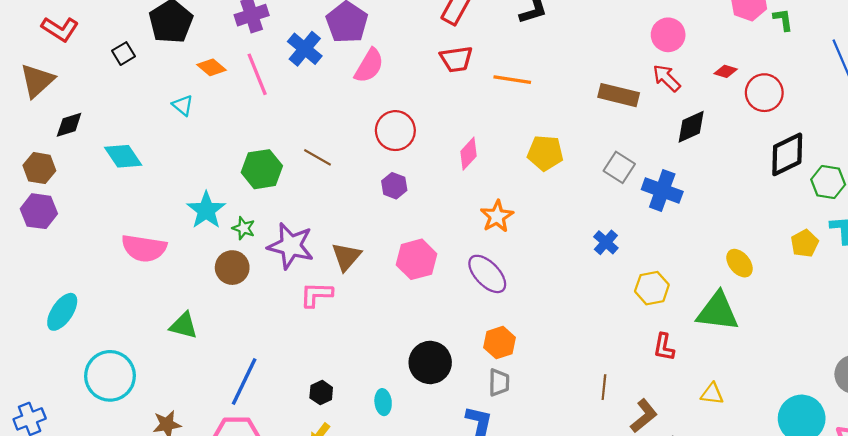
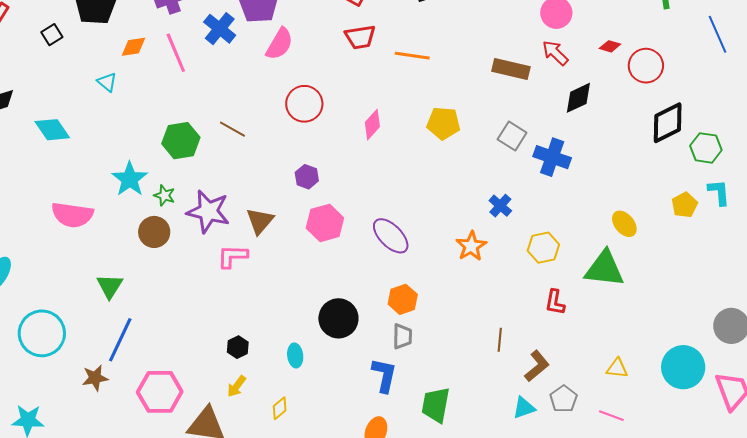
orange diamond: (212, 67) -> (133, 47), turned -48
purple hexagon: (394, 186) -> (307, 177), moved
orange star: (497, 216) -> (471, 246), moved
green triangle: (184, 326) -> (110, 286), turned 48
blue line: (244, 382) -> (120, 340), moved
yellow triangle: (712, 394) -> (617, 368), moved

